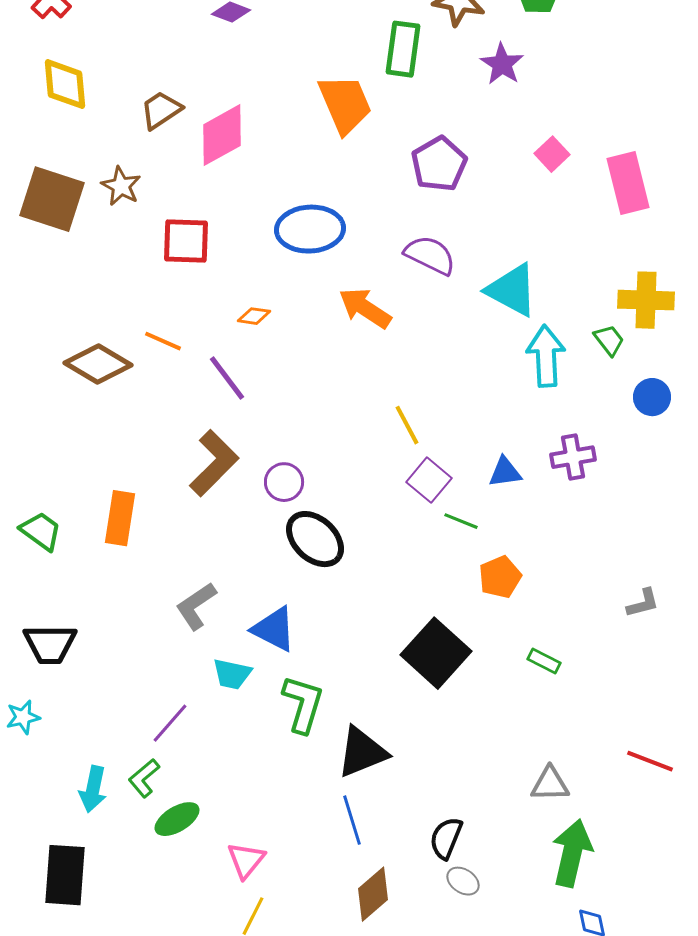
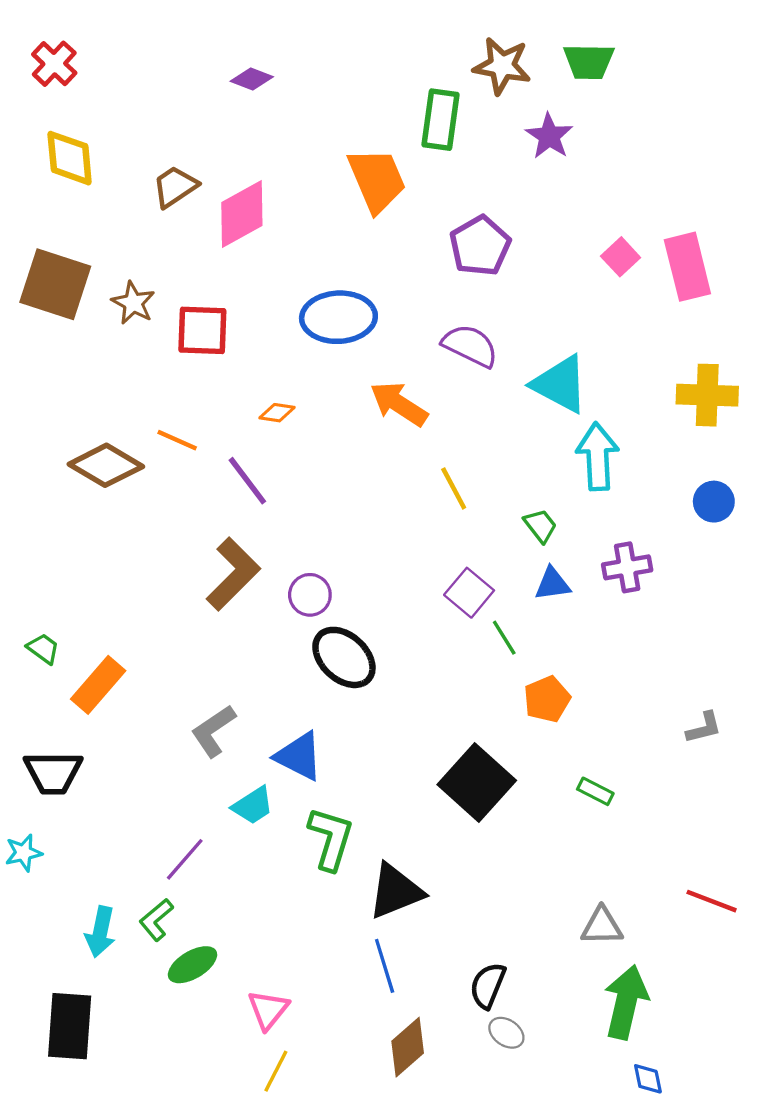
pink square: (552, 154) -> (621, 257), moved
brown star: (121, 186) -> (133, 303), moved
green trapezoid: (609, 340) -> (540, 526), moved
yellow line: (407, 425) -> (454, 488), moved
orange rectangle: (120, 518) -> (98, 685), moved, turned 32
green line: (461, 521) -> (504, 638), turned 36
green trapezoid: (41, 531) -> (43, 649), size x0.7
cyan trapezoid: (232, 674) -> (253, 806), turned -45

